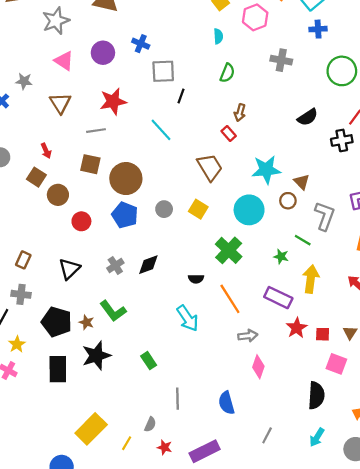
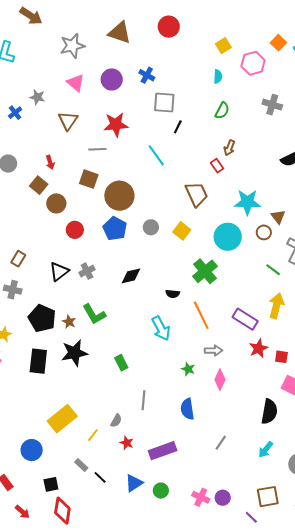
green star: (281, 256) -> (188, 369), moved
gray cross: (115, 266) -> (87, 271), moved

